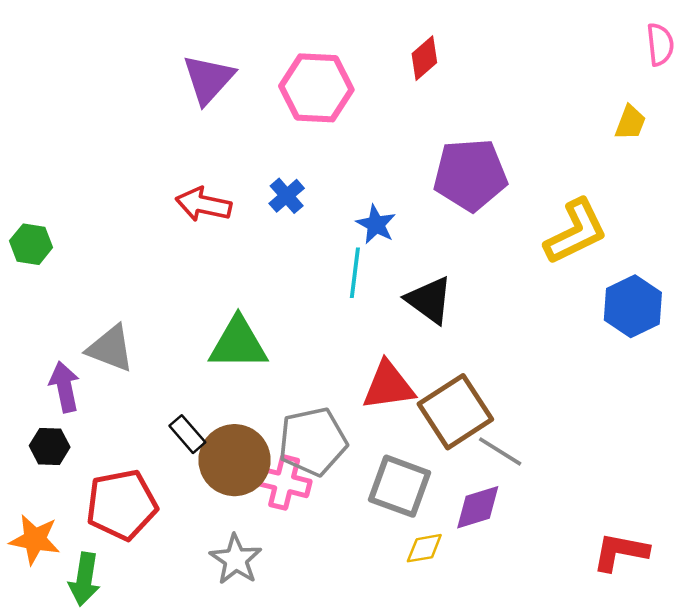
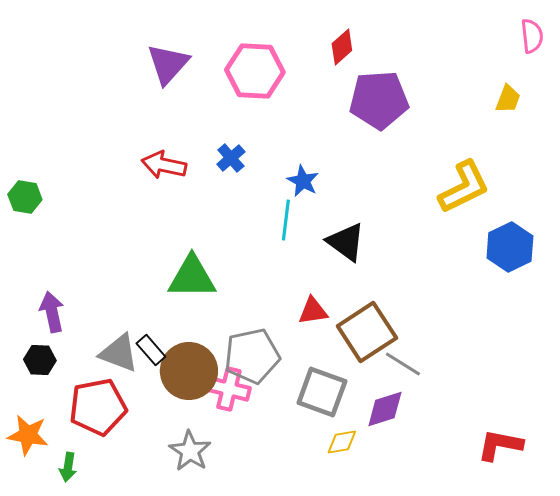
purple pentagon: (470, 175) -> (379, 100), moved
gray triangle: (110, 348) -> (119, 353), moved
red triangle: (388, 386) -> (313, 311), size x0.7
green arrow: (84, 579) -> (68, 467), size x0.7

